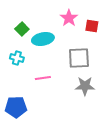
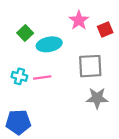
red square: (92, 26) -> (105, 30), turned -32
cyan cross: (17, 58) -> (19, 76), moved
pink line: (43, 78) -> (42, 77), moved

